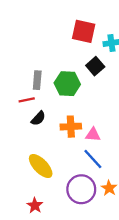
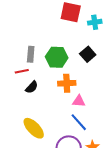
black square: (95, 66) -> (88, 54), moved
orange cross: (71, 127) -> (67, 83), moved

